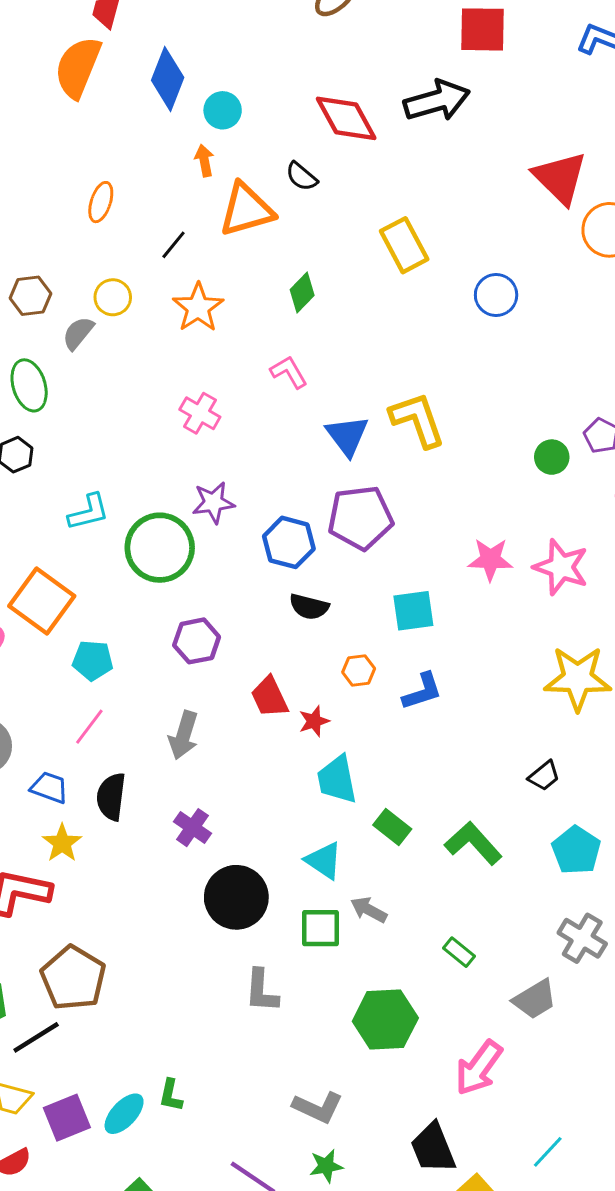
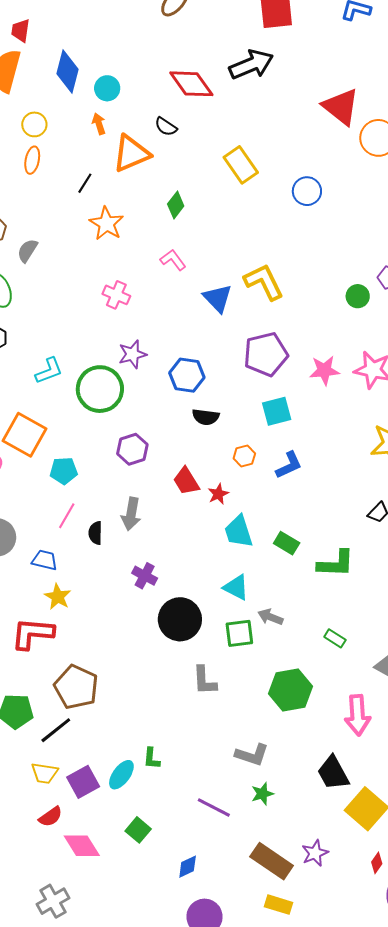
yellow circle: (113, 297) -> (34, 124), moved
purple pentagon: (360, 518) -> (266, 354), moved
black semicircle: (111, 797) -> (95, 533), moved, size x0.7
green rectangle: (392, 827) -> (287, 543), moved
green L-shape: (473, 843) -> (336, 564), turned 141
pink arrow: (479, 1068) -> (358, 715), turned -33

